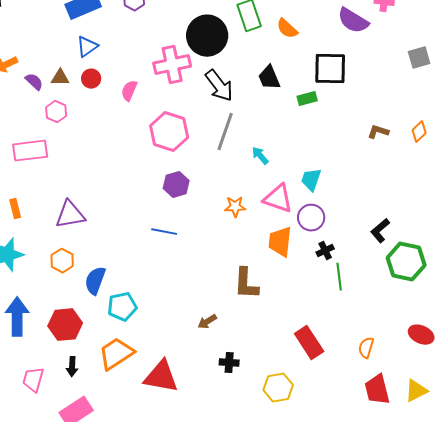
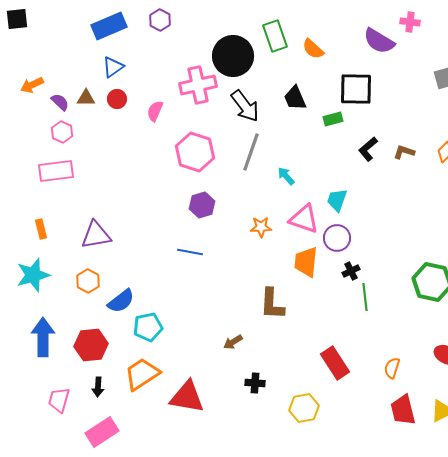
pink hexagon: (56, 112) -> (62, 132), moved
black L-shape: (380, 231) -> (368, 149), moved
blue semicircle: (95, 281) -> (121, 301), turned -148

